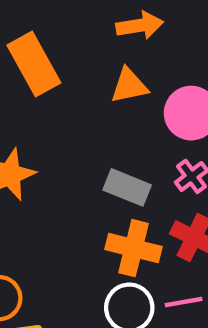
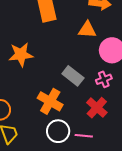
orange cross: (134, 248) -> (50, 101), moved

